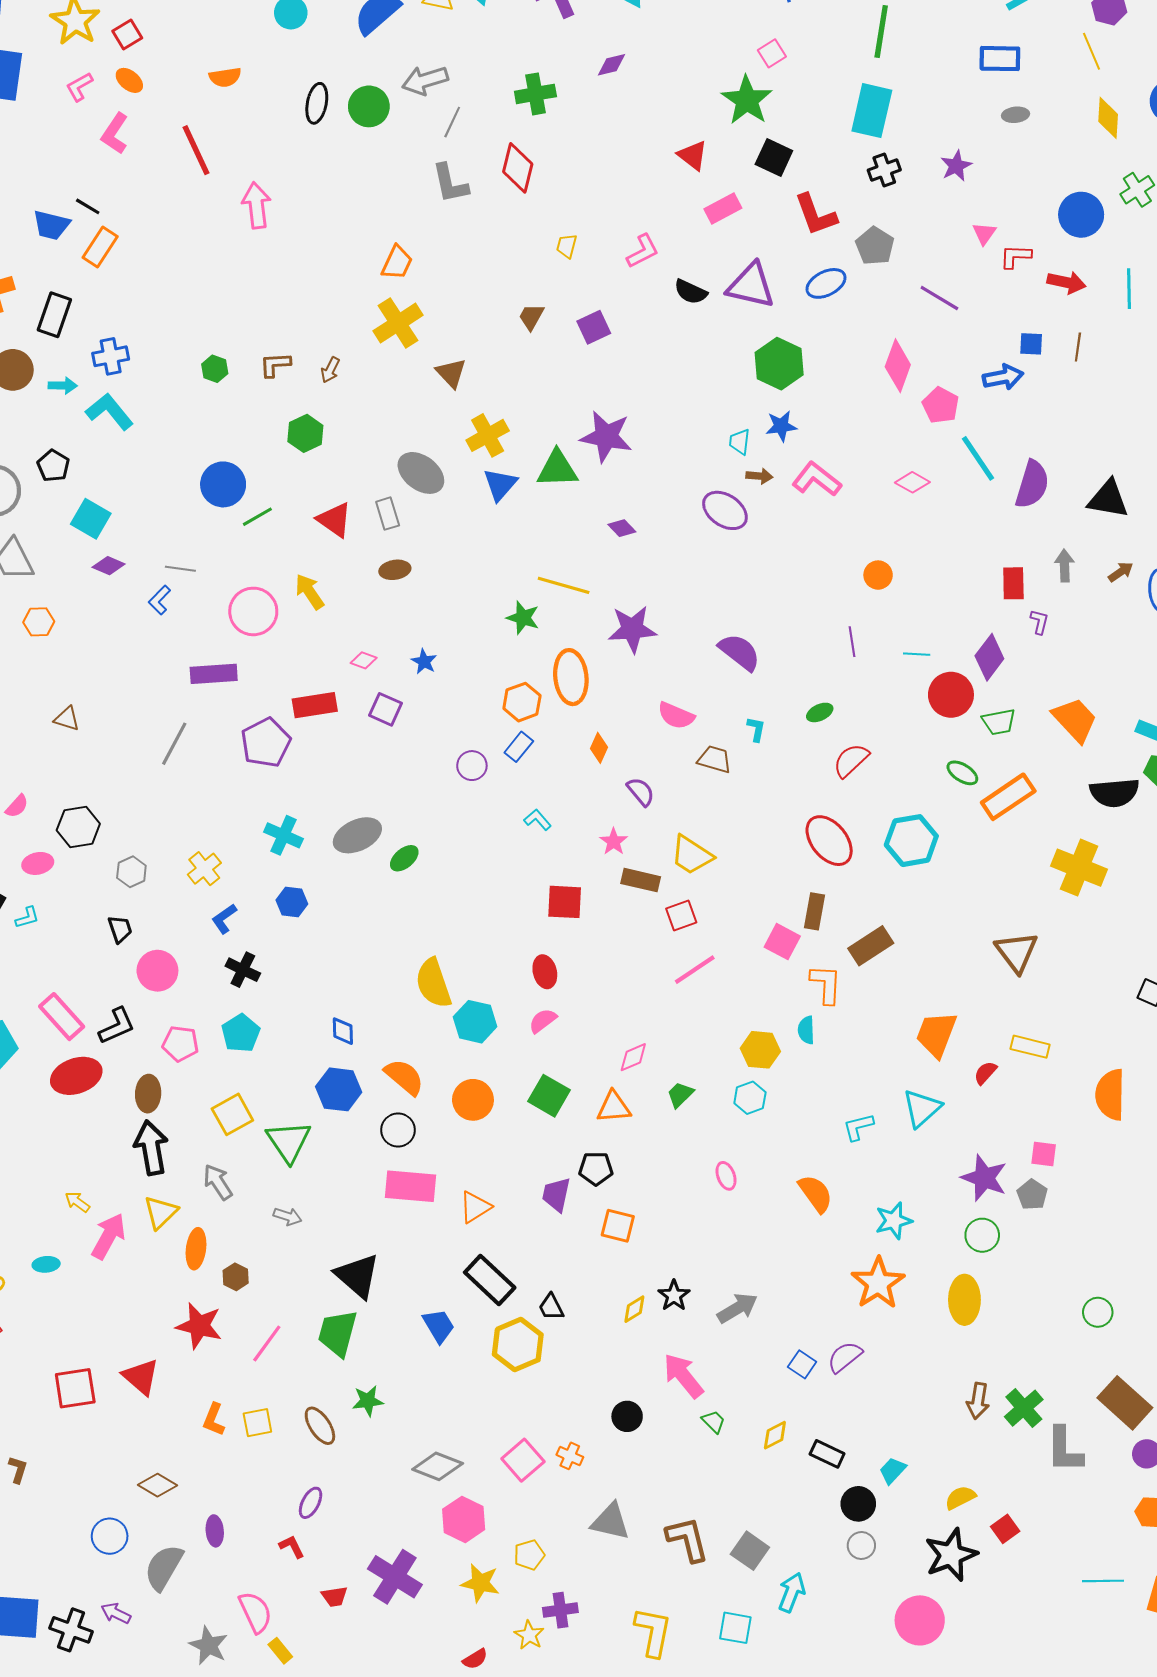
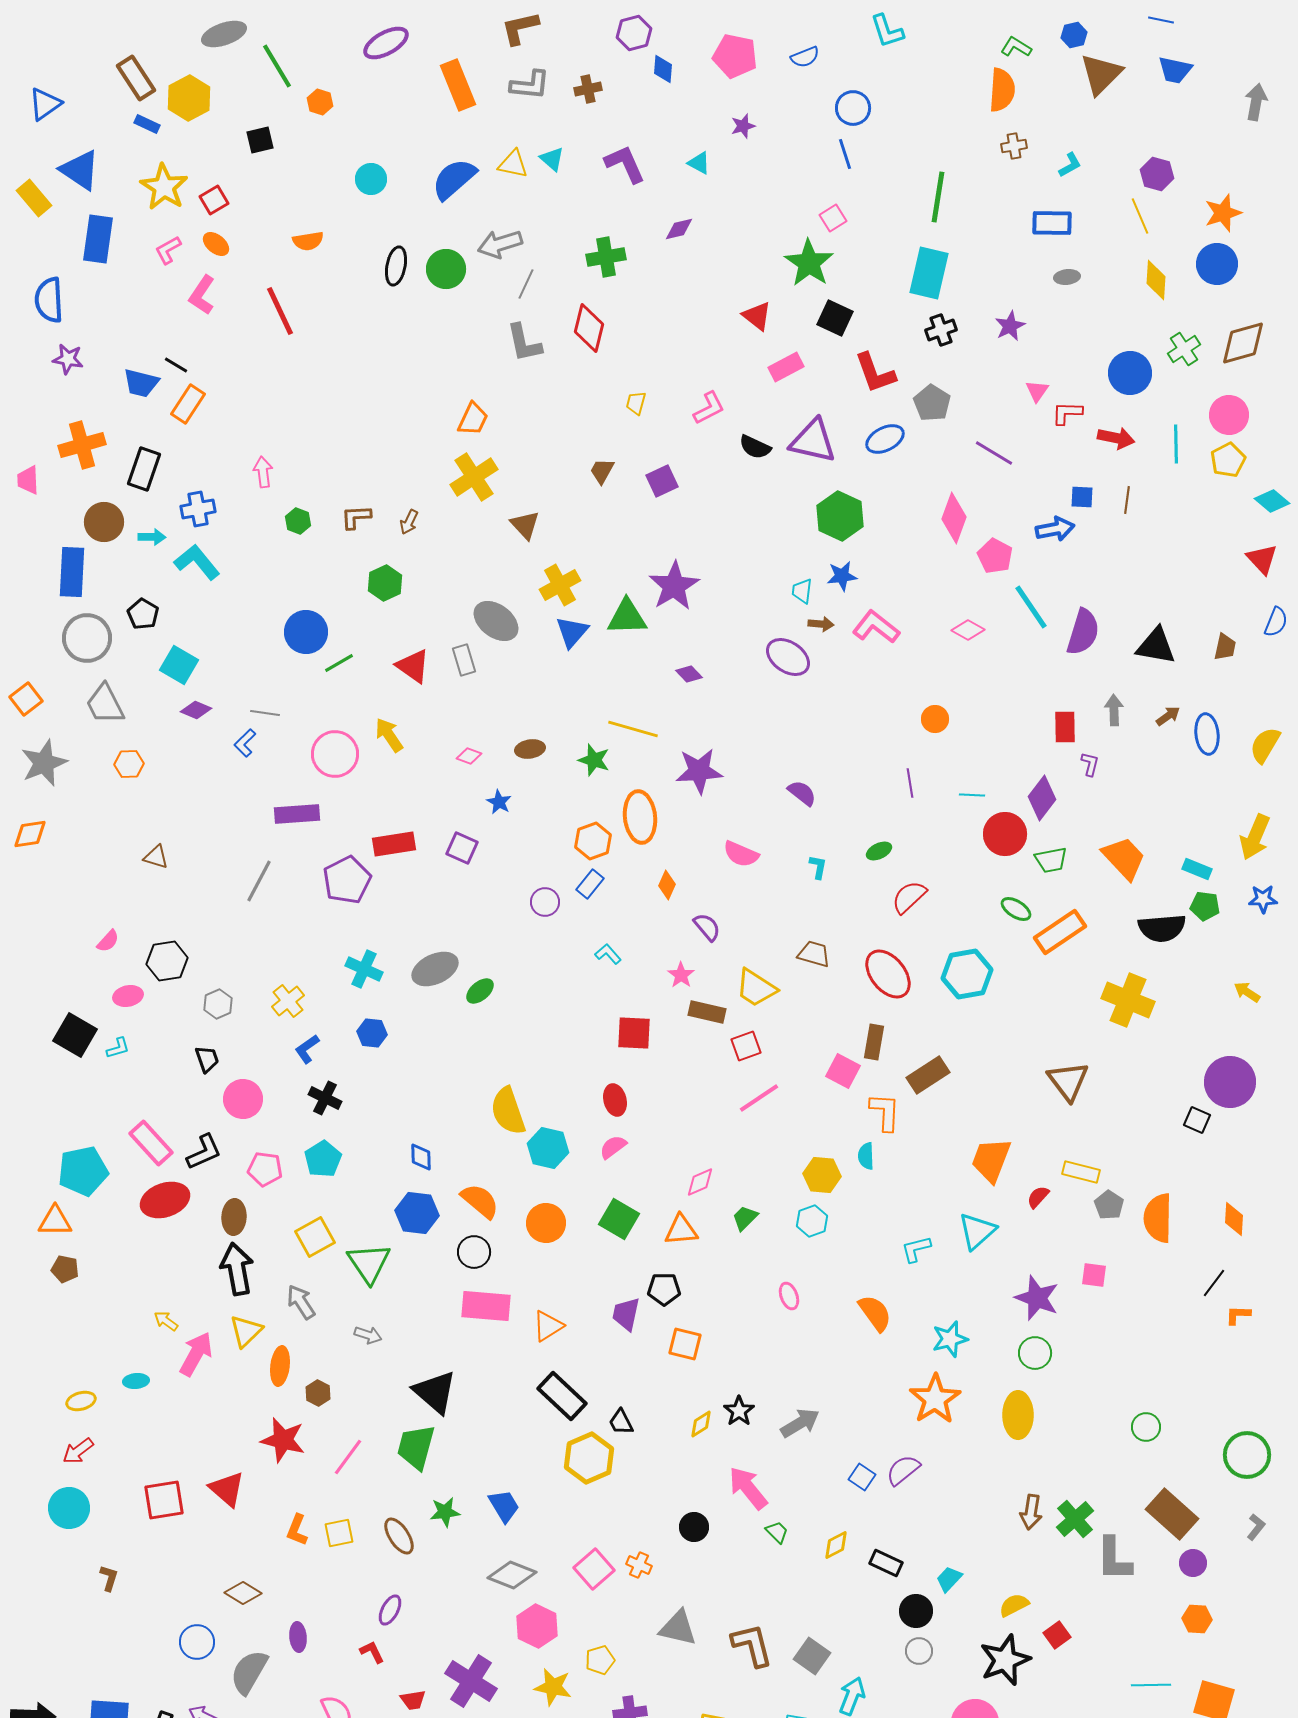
pink arrow: (256, 205) -> (263, 472), moved, size x0.7
purple star: (606, 437) -> (674, 586), turned 30
brown ellipse: (395, 570) -> (530, 749), moved
purple semicircle: (740, 652) -> (802, 793), size x0.7
pink diamond: (364, 660) -> (469, 756), moved
brown trapezoid: (715, 759) -> (814, 954), moved
gray pentagon: (1032, 1195) -> (1109, 1205), moved
blue trapezoid: (439, 1326) -> (504, 1506), moved

